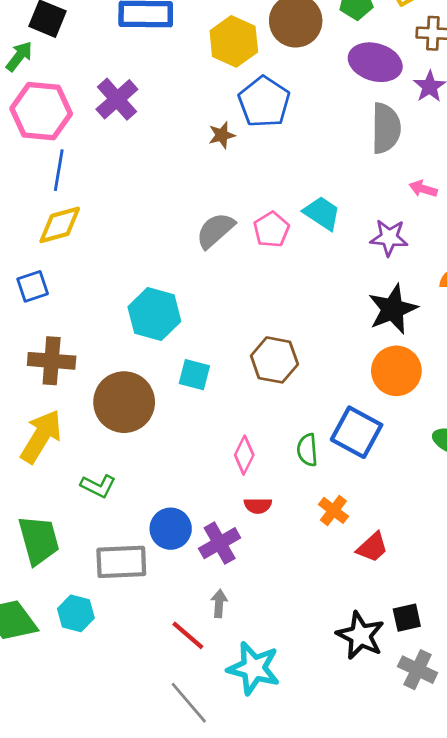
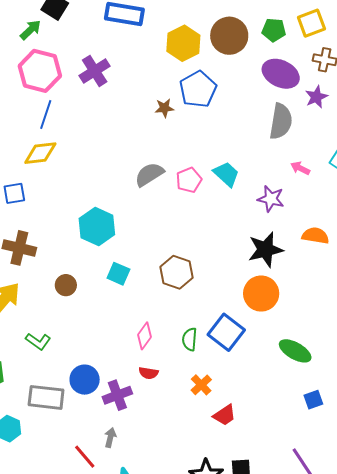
brown circle: (124, 402) -> (66, 285), size x0.5

